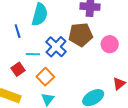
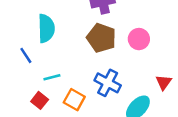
brown pentagon: (81, 35) -> (101, 38), turned -30
blue cross: (56, 47) -> (108, 83), moved

